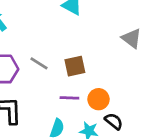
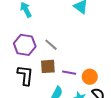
brown square: (75, 66) -> (48, 66), moved

